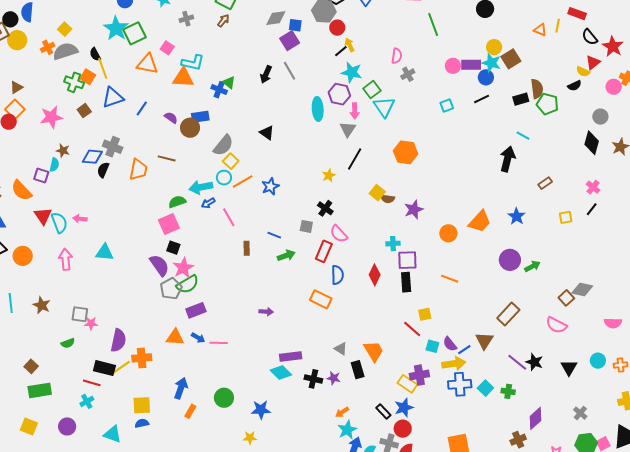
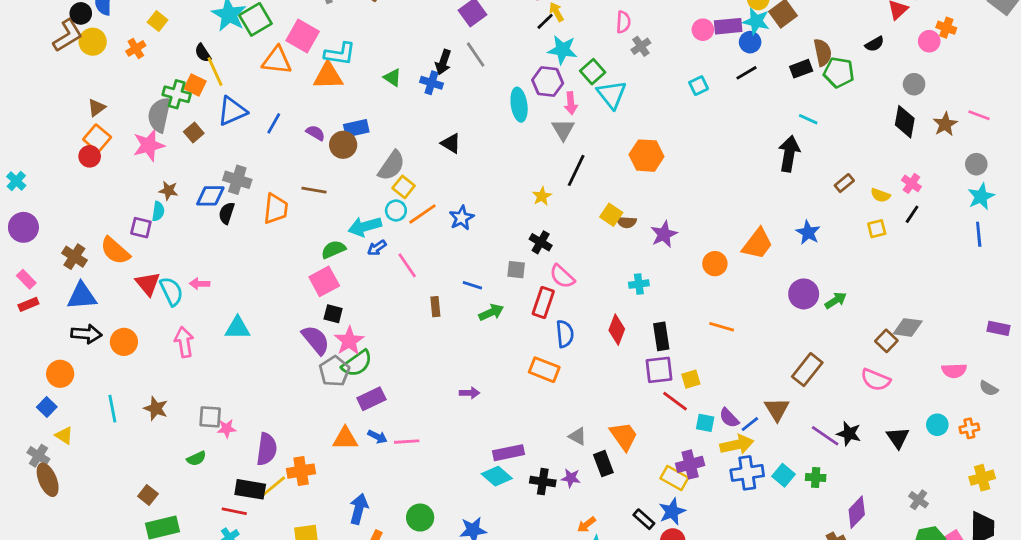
pink square: (167, 48) -> (303, 36), size x1.6
gray semicircle: (65, 51) -> (159, 115), moved, turned -55
yellow semicircle: (583, 71) -> (880, 195), moved
blue cross: (219, 90) -> (431, 83), moved
purple square: (407, 260) -> (659, 370), moved

